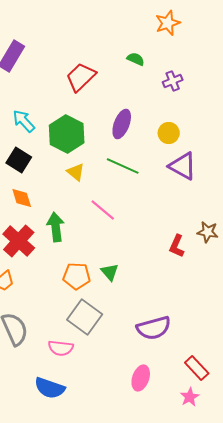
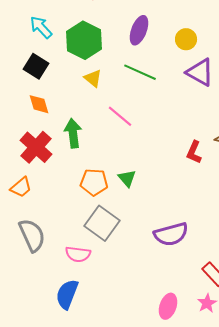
pink ellipse: (141, 378) -> (168, 306), moved
blue semicircle: (50, 388) -> (67, 294), turned 92

